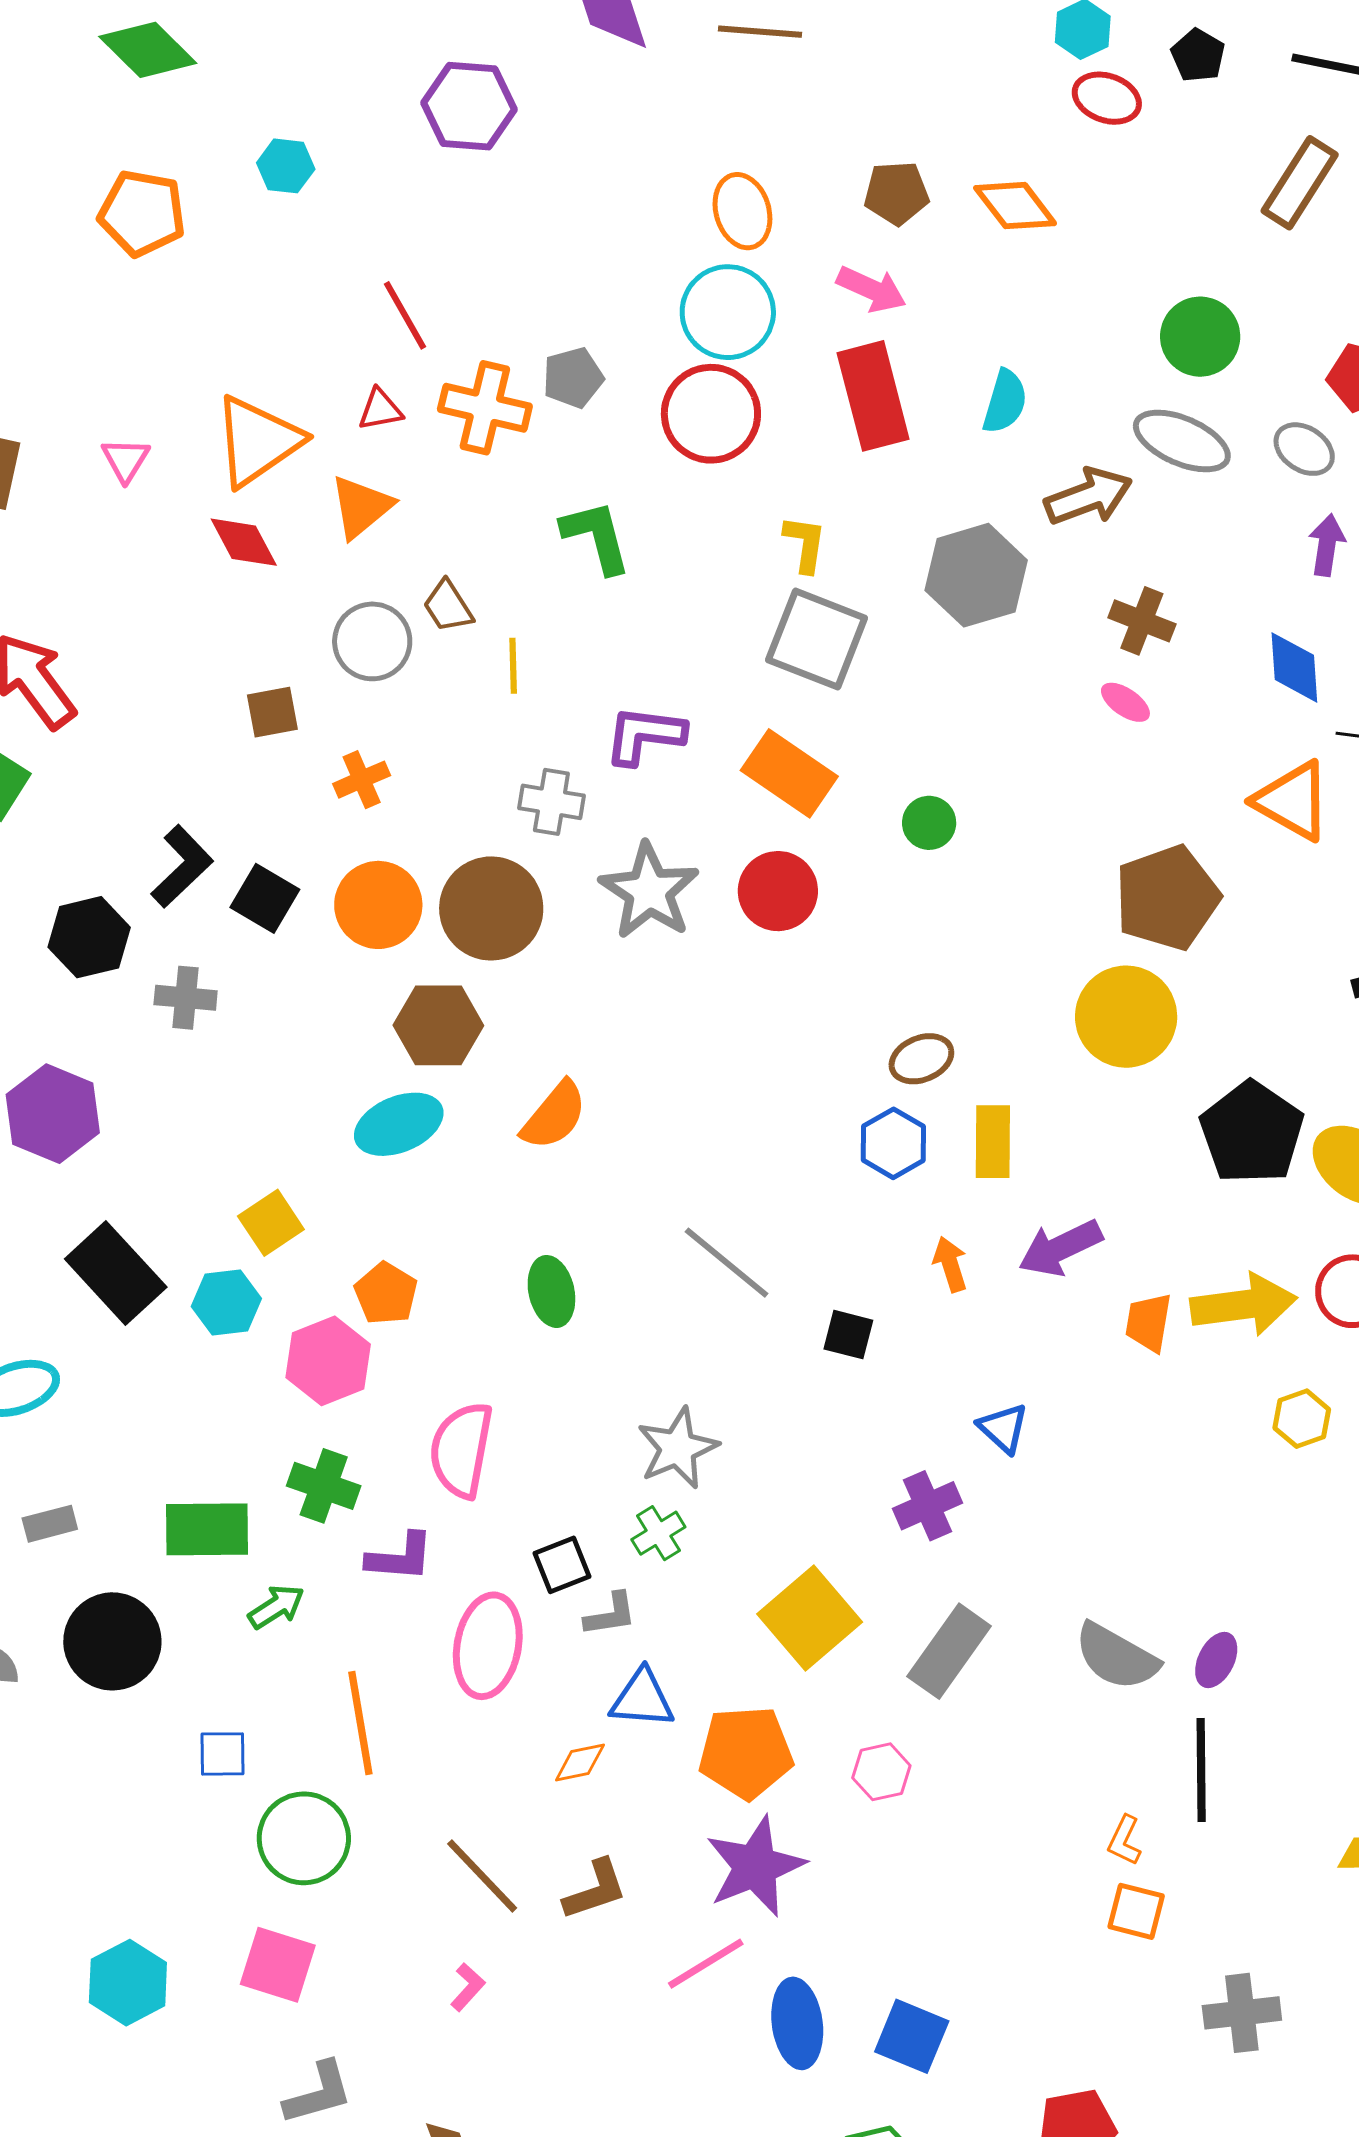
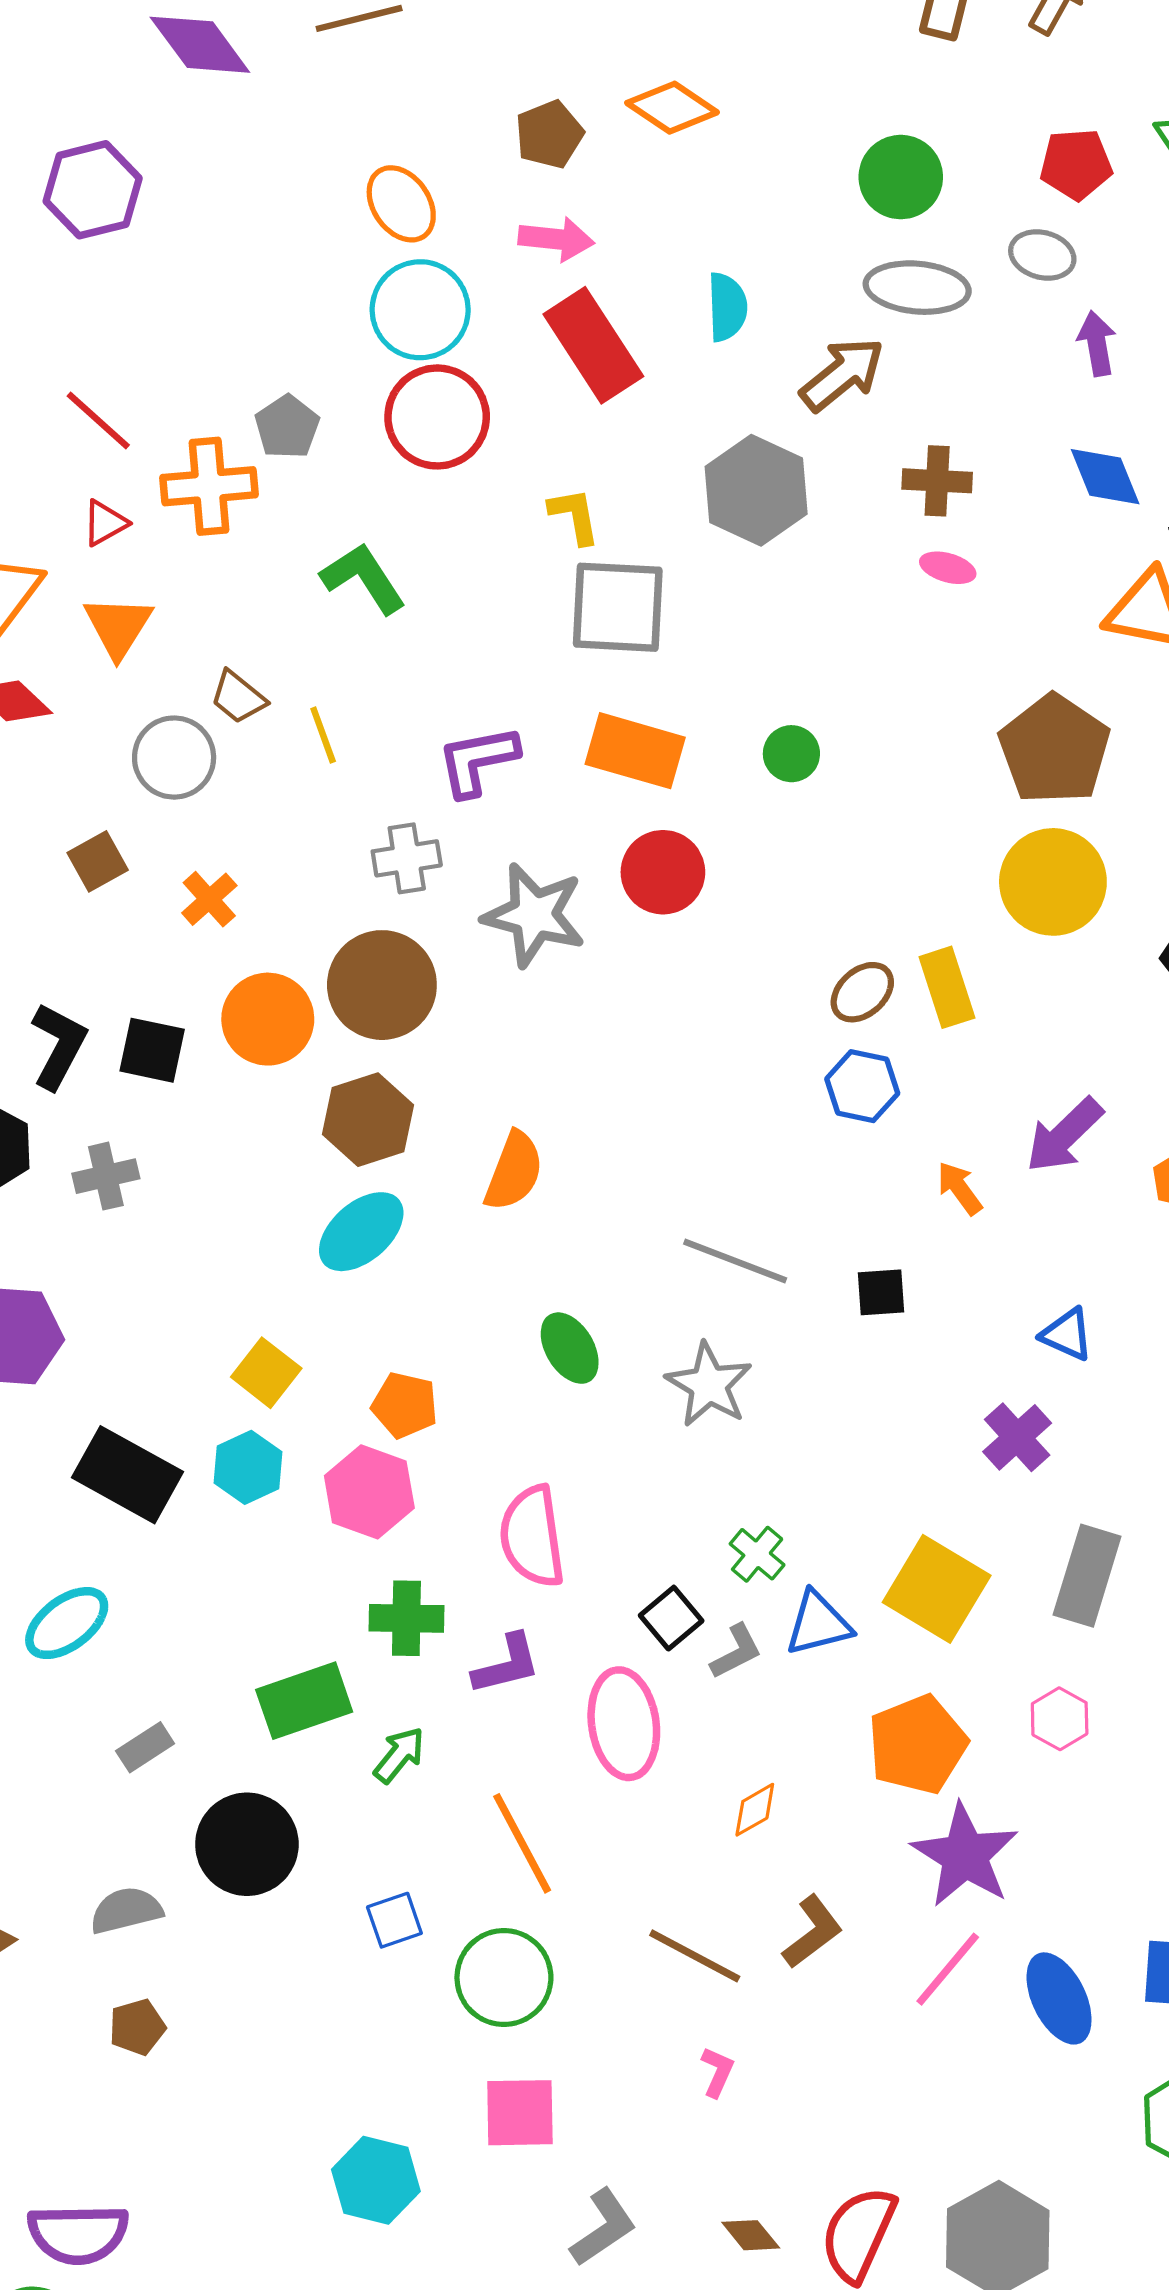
yellow rectangle: (993, 1142) -> (947, 987), moved
gray star: (678, 1448) -> (709, 1385), moved
blue triangle: (642, 1699) -> (818, 1624), moved

